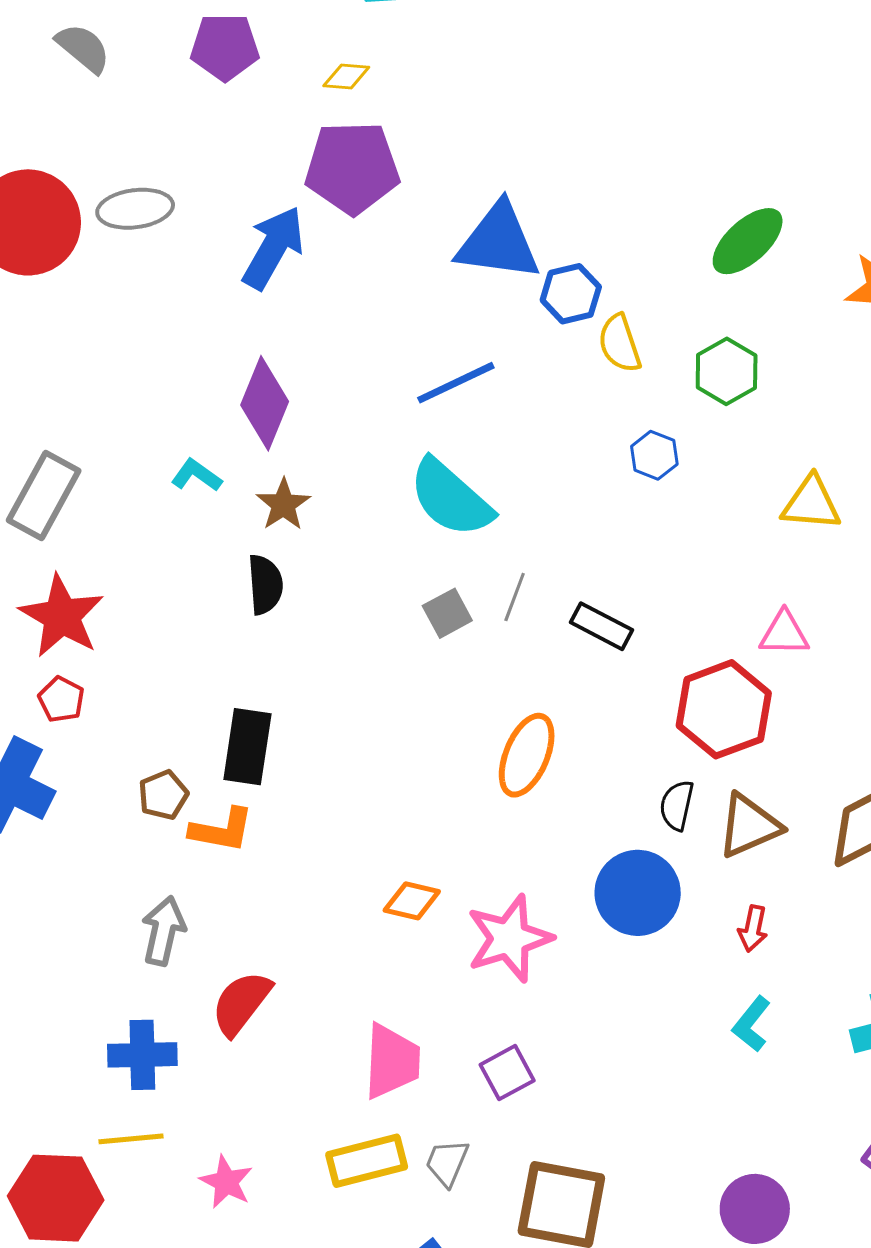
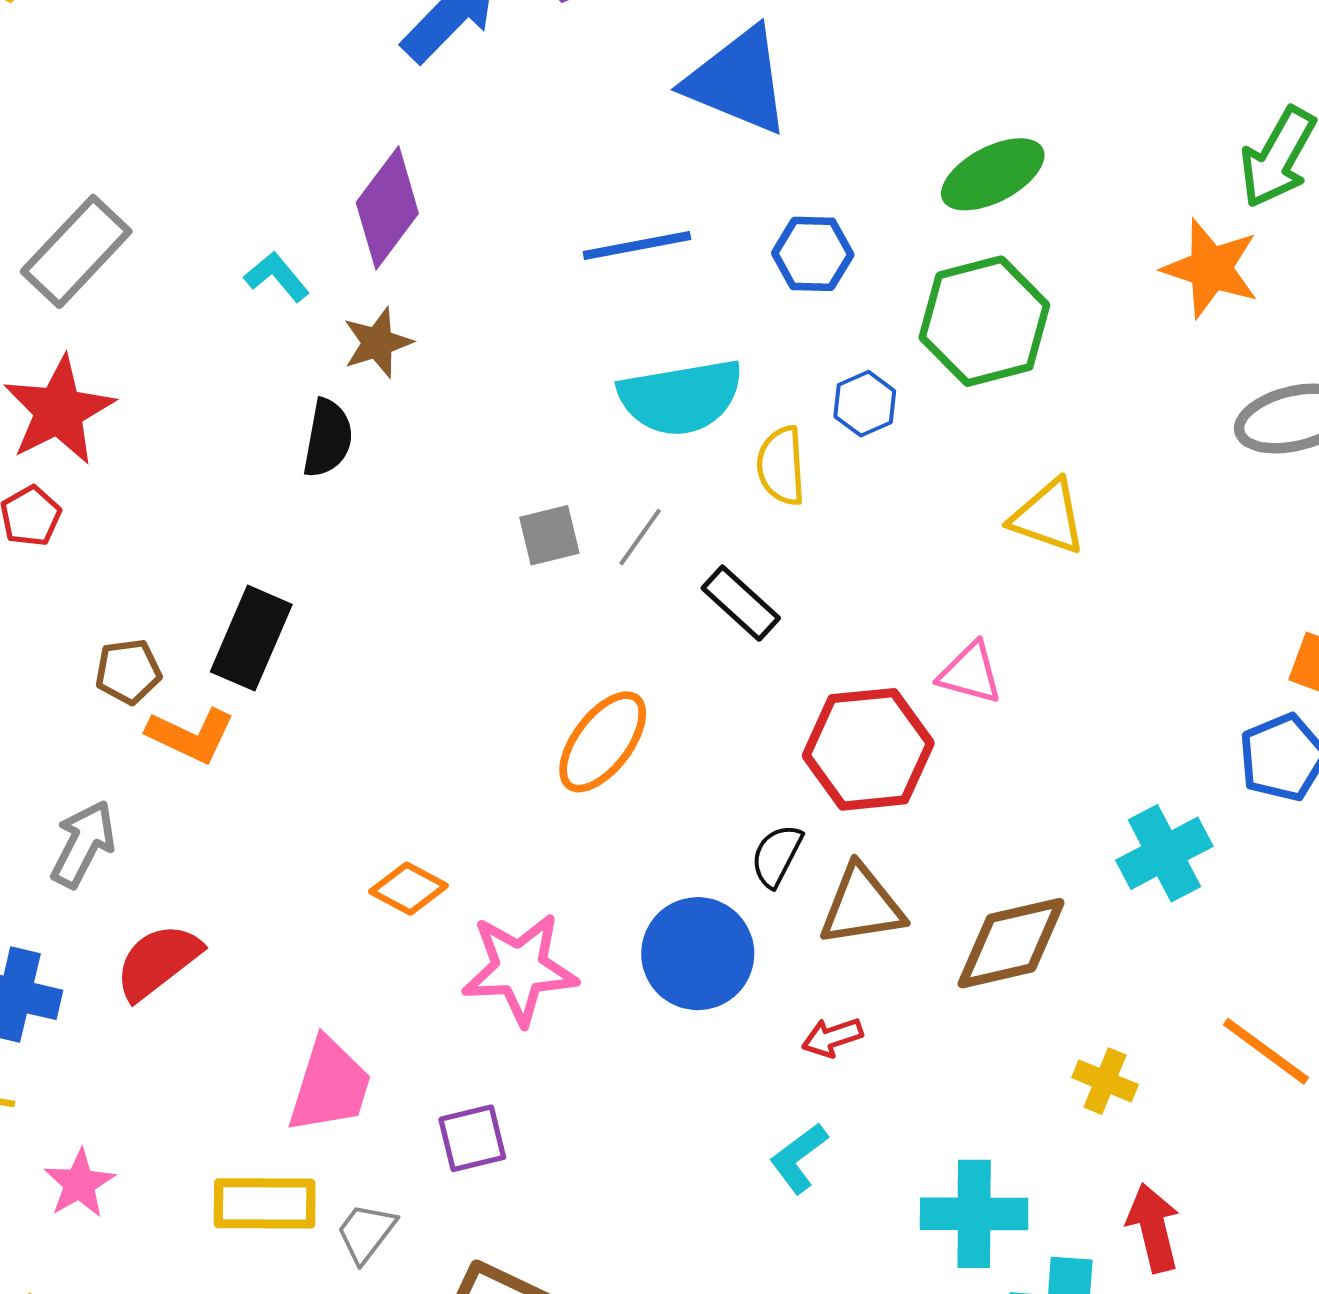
green ellipse: (748, 241) -> (993, 174), moved
blue hexagon: (571, 294) -> (813, 254), moved
yellow semicircle: (620, 343) -> (781, 466), moved
green hexagon: (727, 371) -> (984, 321), size x1.5
cyan semicircle: (451, 498) -> (681, 397), moved, turned -66
red arrow: (753, 928) -> (832, 1037), turned 45

